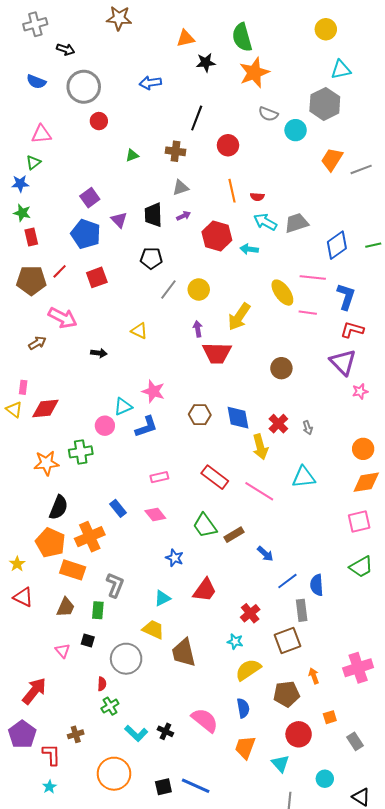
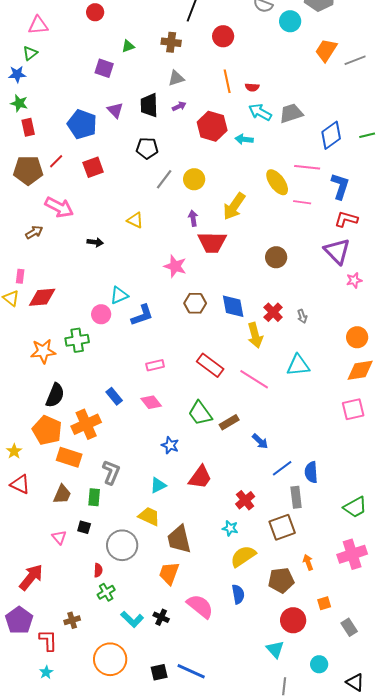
purple square: (90, 198) -> (104, 68), moved, turned -36
pink star: (153, 391) -> (175, 266), moved
green trapezoid: (361, 567) -> (355, 507), moved
orange trapezoid: (245, 747) -> (169, 573), moved

